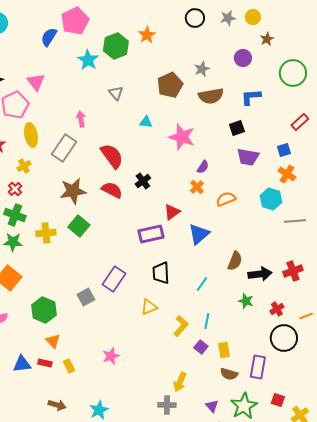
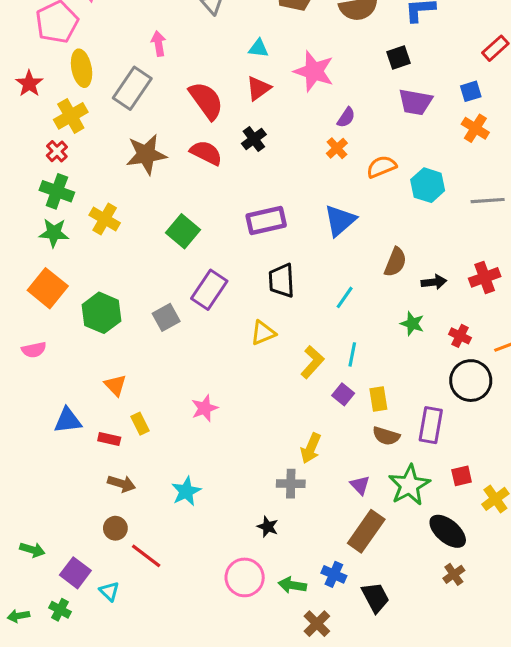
yellow cross: (24, 166) -> (71, 116), size x1.5
cyan hexagon: (271, 199) -> (428, 185), moved
red triangle: (172, 212) -> (258, 88), moved
green square: (79, 226) -> (183, 231), moved
yellow cross: (46, 233) -> (105, 219), turned 36
black arrow: (260, 274) -> (434, 282), size x0.7
red cross: (277, 309) -> (460, 336), turned -32
green hexagon: (44, 310) -> (102, 313), moved
red rectangle: (45, 363) -> (109, 439), moved
red square: (278, 400) -> (462, 476), turned -32

